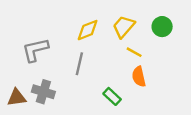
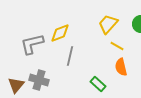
yellow diamond: (88, 30) -> (60, 33), moved
brown triangle: (17, 98) -> (16, 85), turned -42

